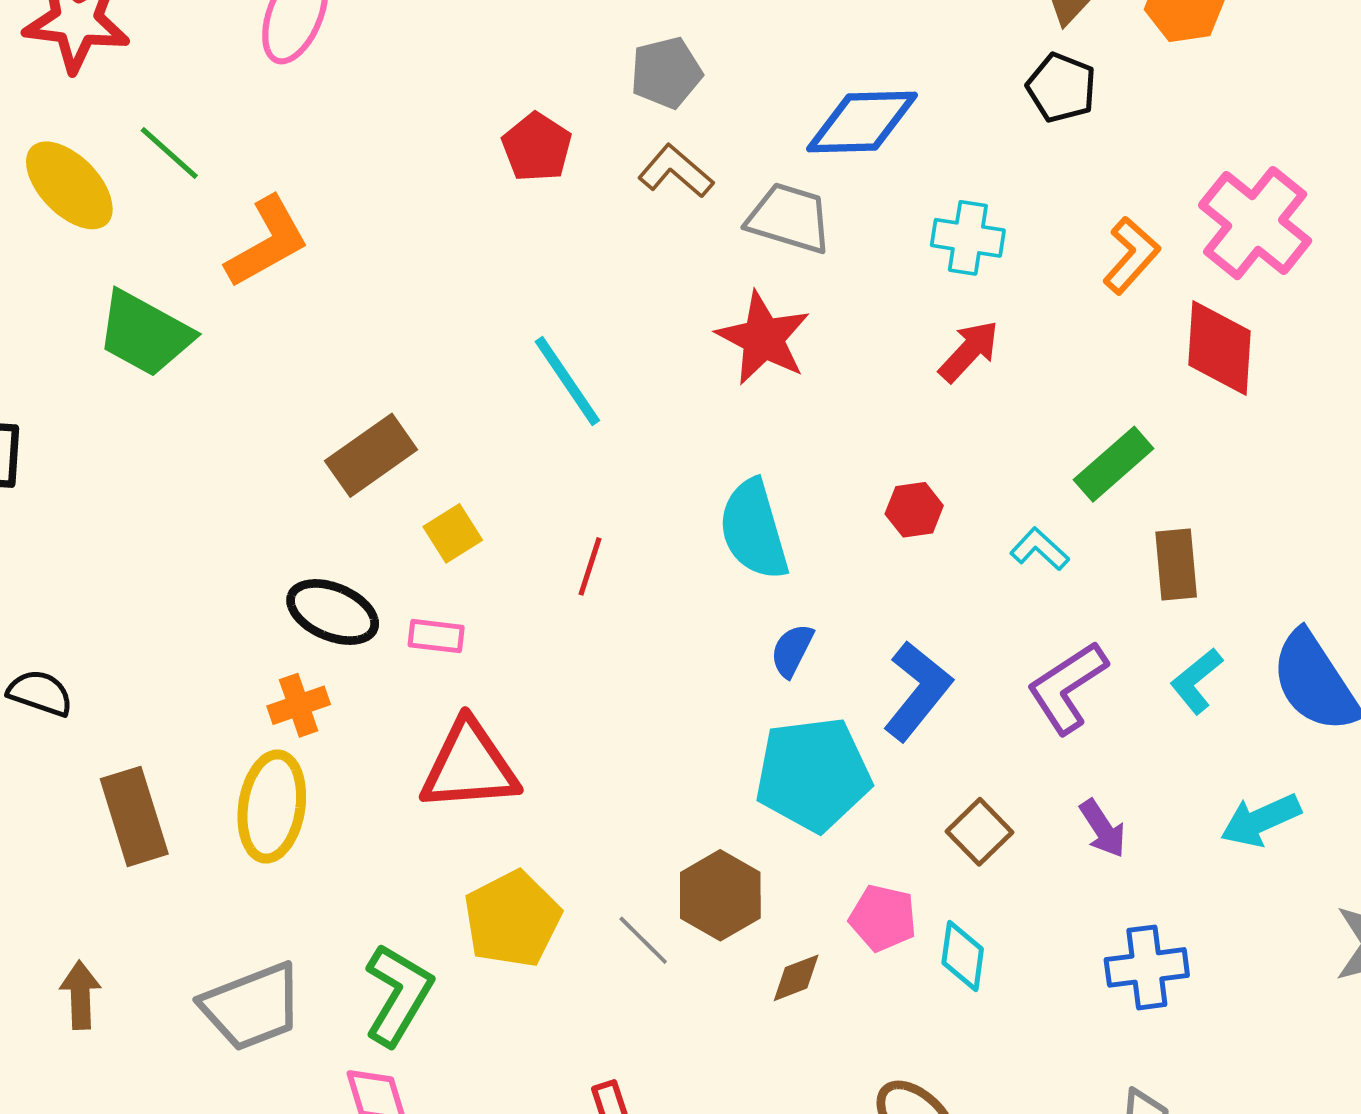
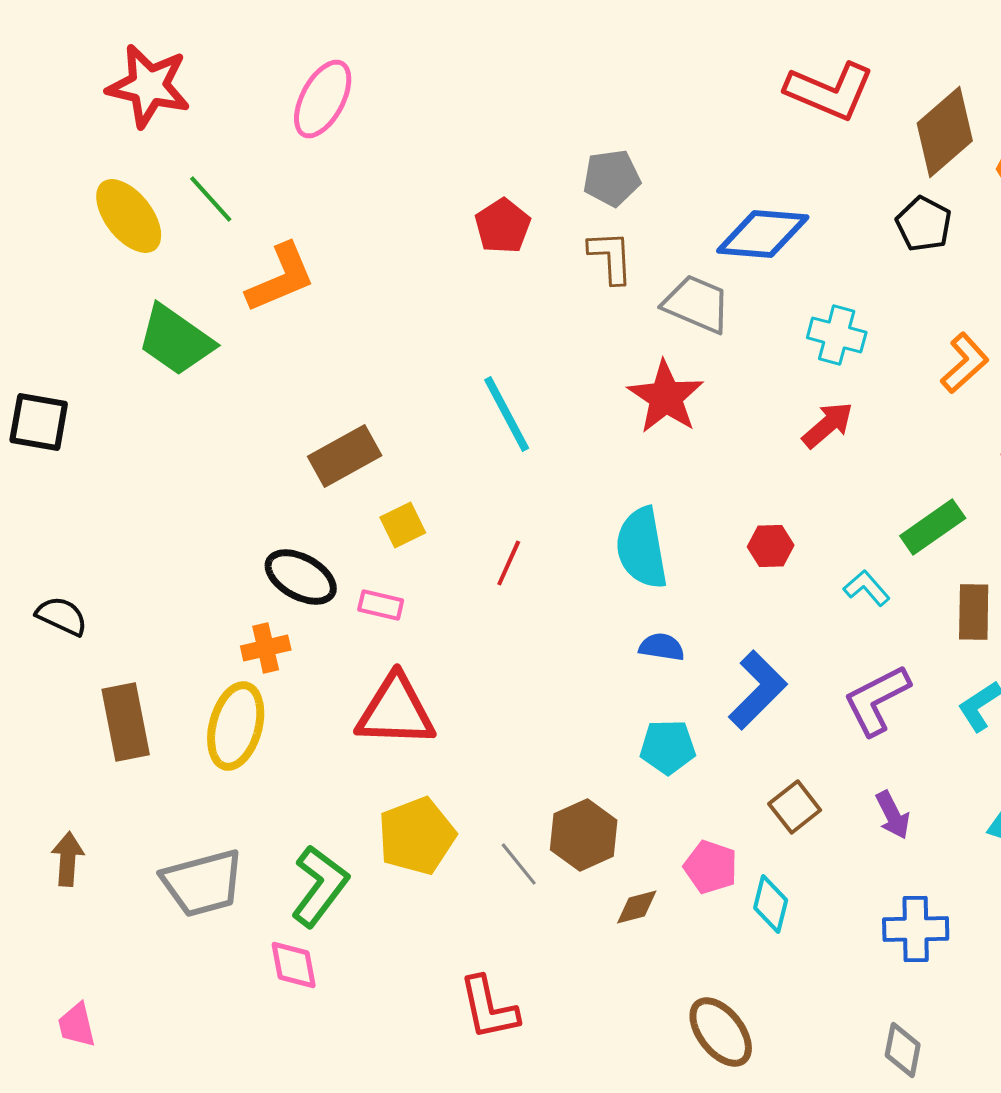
brown L-shape: (676, 171) -> (611, 257), turned 40
blue semicircle: (792, 650) -> (662, 647), turned 66
cyan pentagon: (813, 774) -> (668, 747), size x0.6

